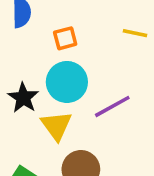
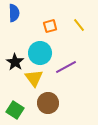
yellow line: (135, 33) -> (79, 25), turned 40
orange square: (65, 38) -> (50, 26), moved

